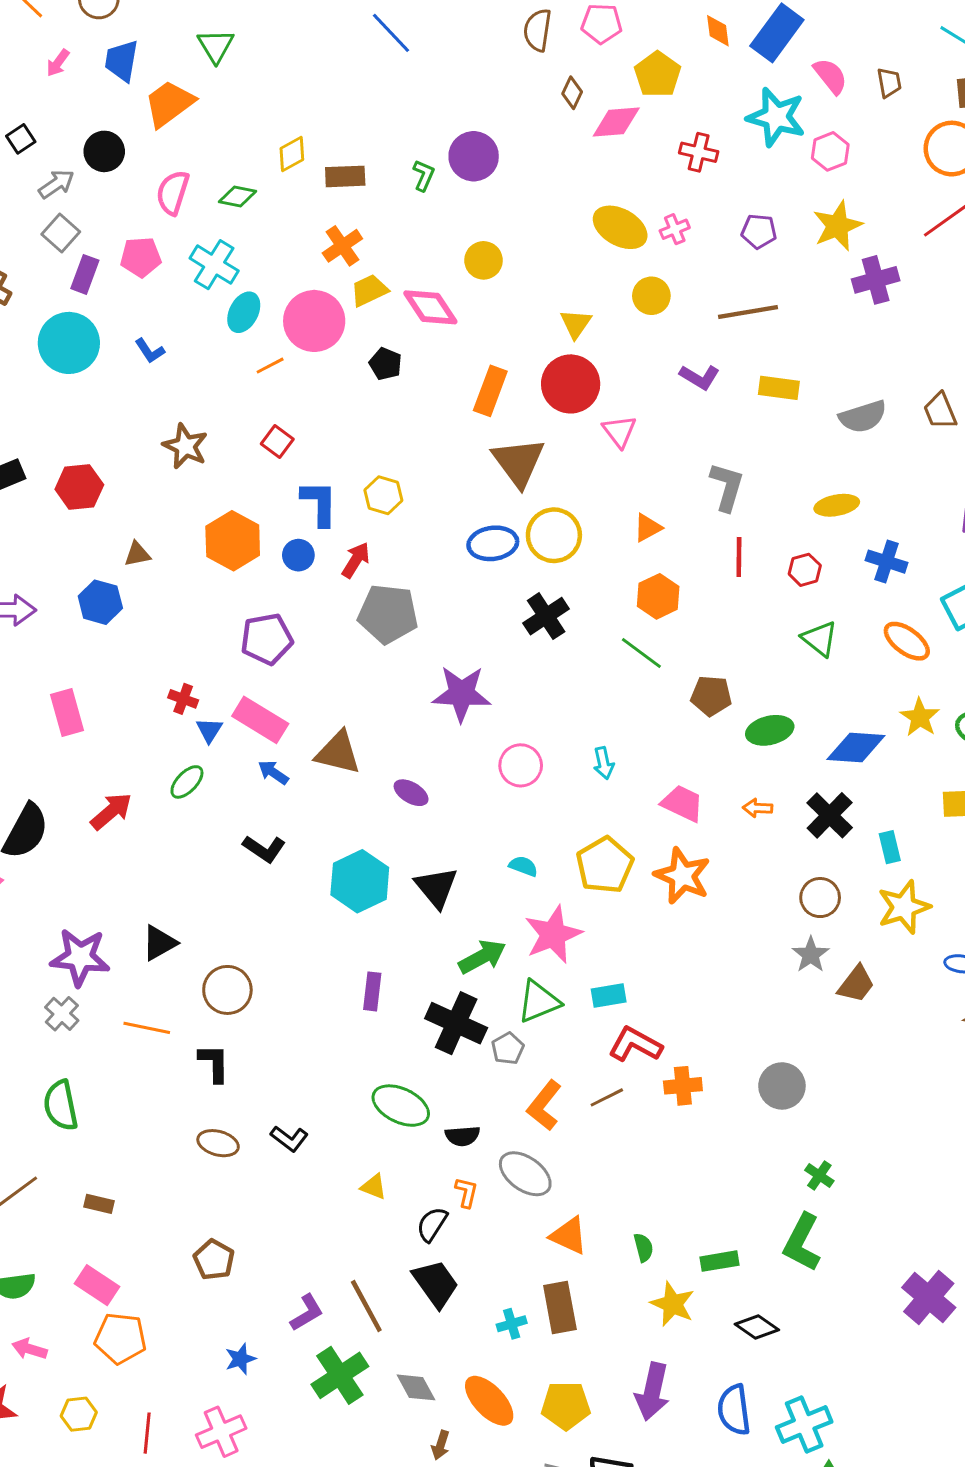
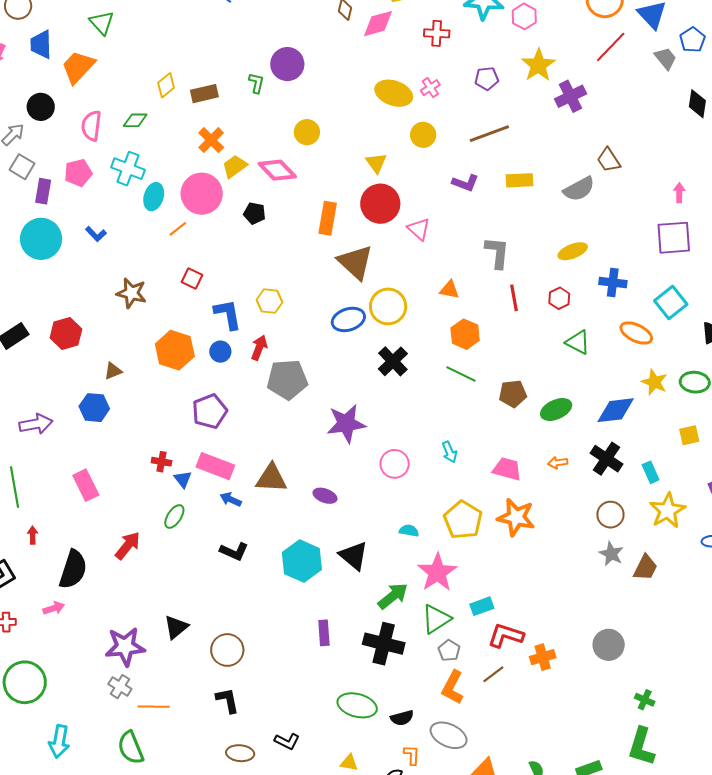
brown trapezoid: (940, 411) -> (609, 160), moved
orange triangle: (648, 528) -> (449, 290), turned 50
orange line: (147, 1028) -> (154, 707), moved
gray pentagon: (508, 1048) -> (449, 651), moved

